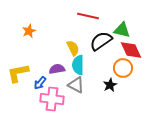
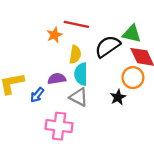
red line: (88, 16) -> (76, 24), moved
orange star: (29, 31) -> (54, 35), moved
yellow semicircle: (73, 48) -> (75, 54), turned 35
pink cross: (52, 99) -> (59, 126), moved

